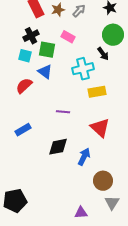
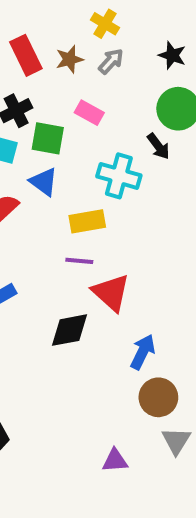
cyan cross: (83, 69) -> (119, 176), turned 30
yellow rectangle: (97, 92) -> (87, 221), moved
red triangle: (100, 128) -> (111, 293), moved
blue arrow: (84, 157) -> (143, 352), moved

